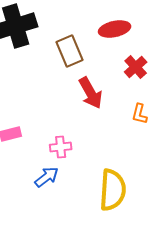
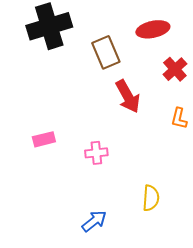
blue arrow: (47, 177) -> (94, 221), moved
yellow semicircle: (113, 190) -> (151, 198), size x0.6

